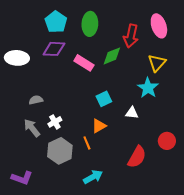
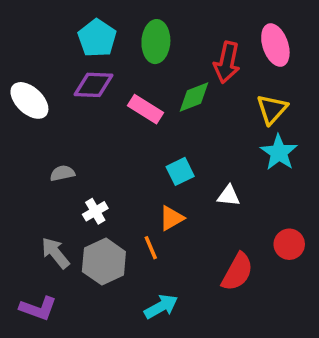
white ellipse: (17, 58) -> (29, 100), turned 40
cyan star: (148, 88) -> (279, 152), moved
gray arrow: (32, 128) -> (55, 253), moved

